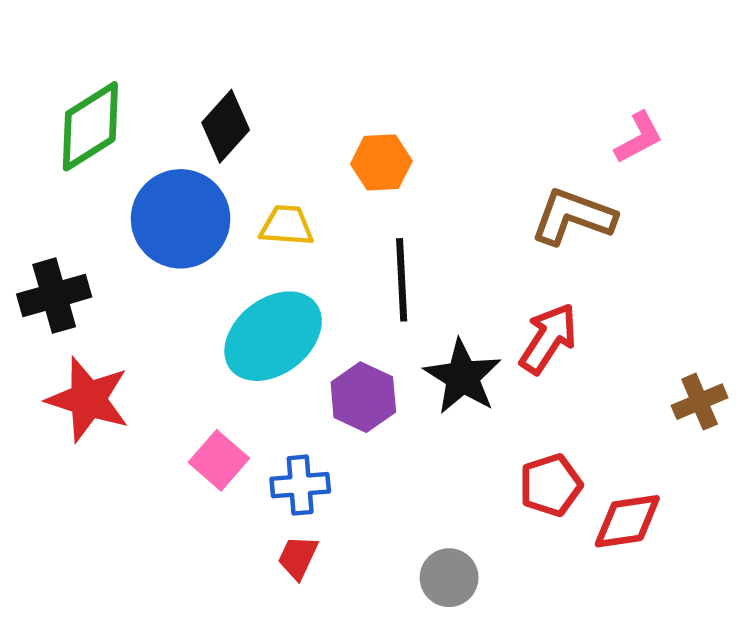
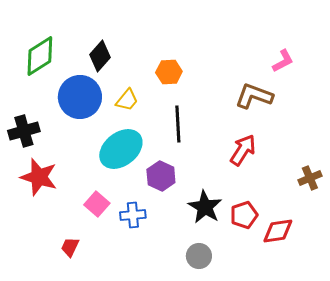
yellow trapezoid: (287, 226) -> (127, 100), turned 125
black star: (463, 377) -> (205, 207), moved
red trapezoid: (298, 557) -> (70, 247), moved

